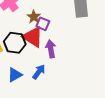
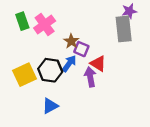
red triangle: (33, 37) -> (98, 64), moved, size x0.7
blue arrow: (39, 72) -> (69, 64), moved

